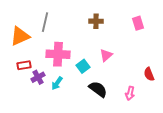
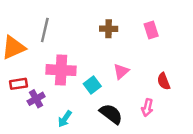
pink rectangle: (138, 23) -> (151, 30), moved
red semicircle: (149, 74) -> (164, 81), moved
cyan arrow: (57, 83) -> (65, 119), moved
pink arrow: (130, 93) -> (147, 108), moved

